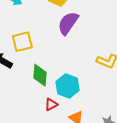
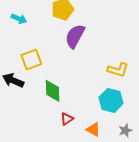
cyan hexagon: (67, 86) -> (111, 100), moved

